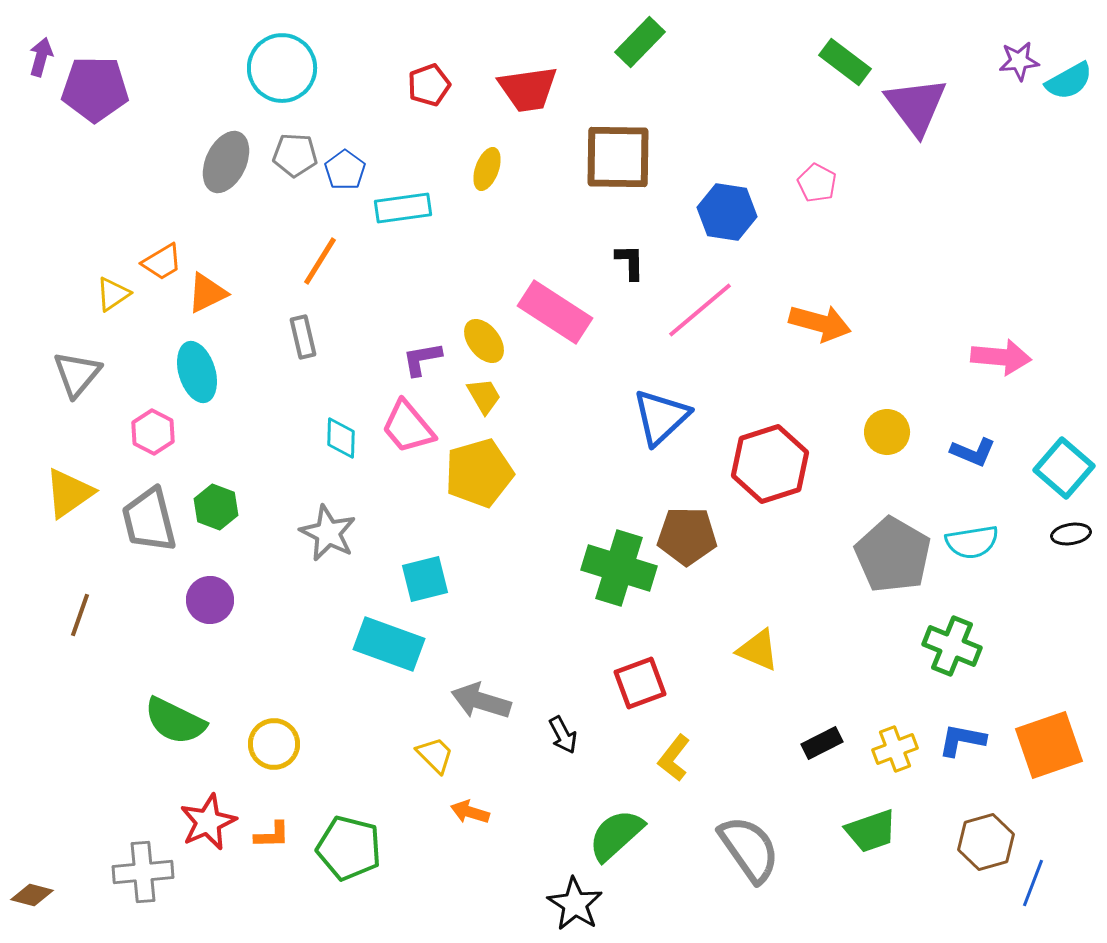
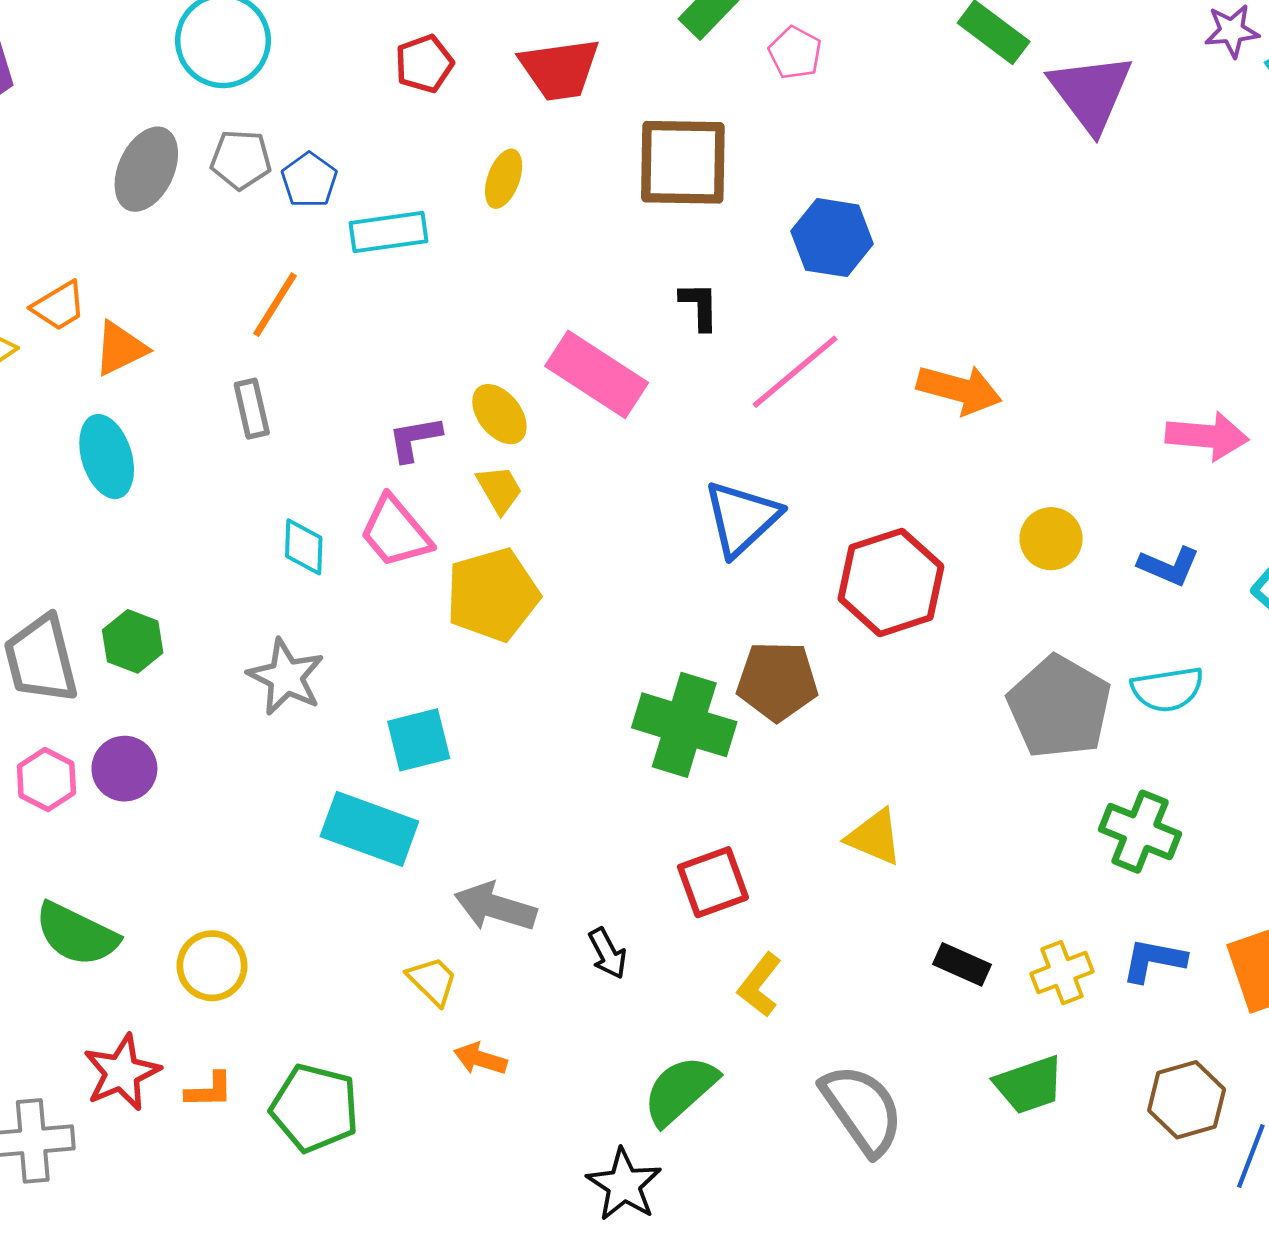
pink pentagon: (817, 183) -> (795, 53), moved
pink hexagon: (153, 432) -> (46, 780), moved
black rectangle: (822, 743) -> (962, 964), turned 51

